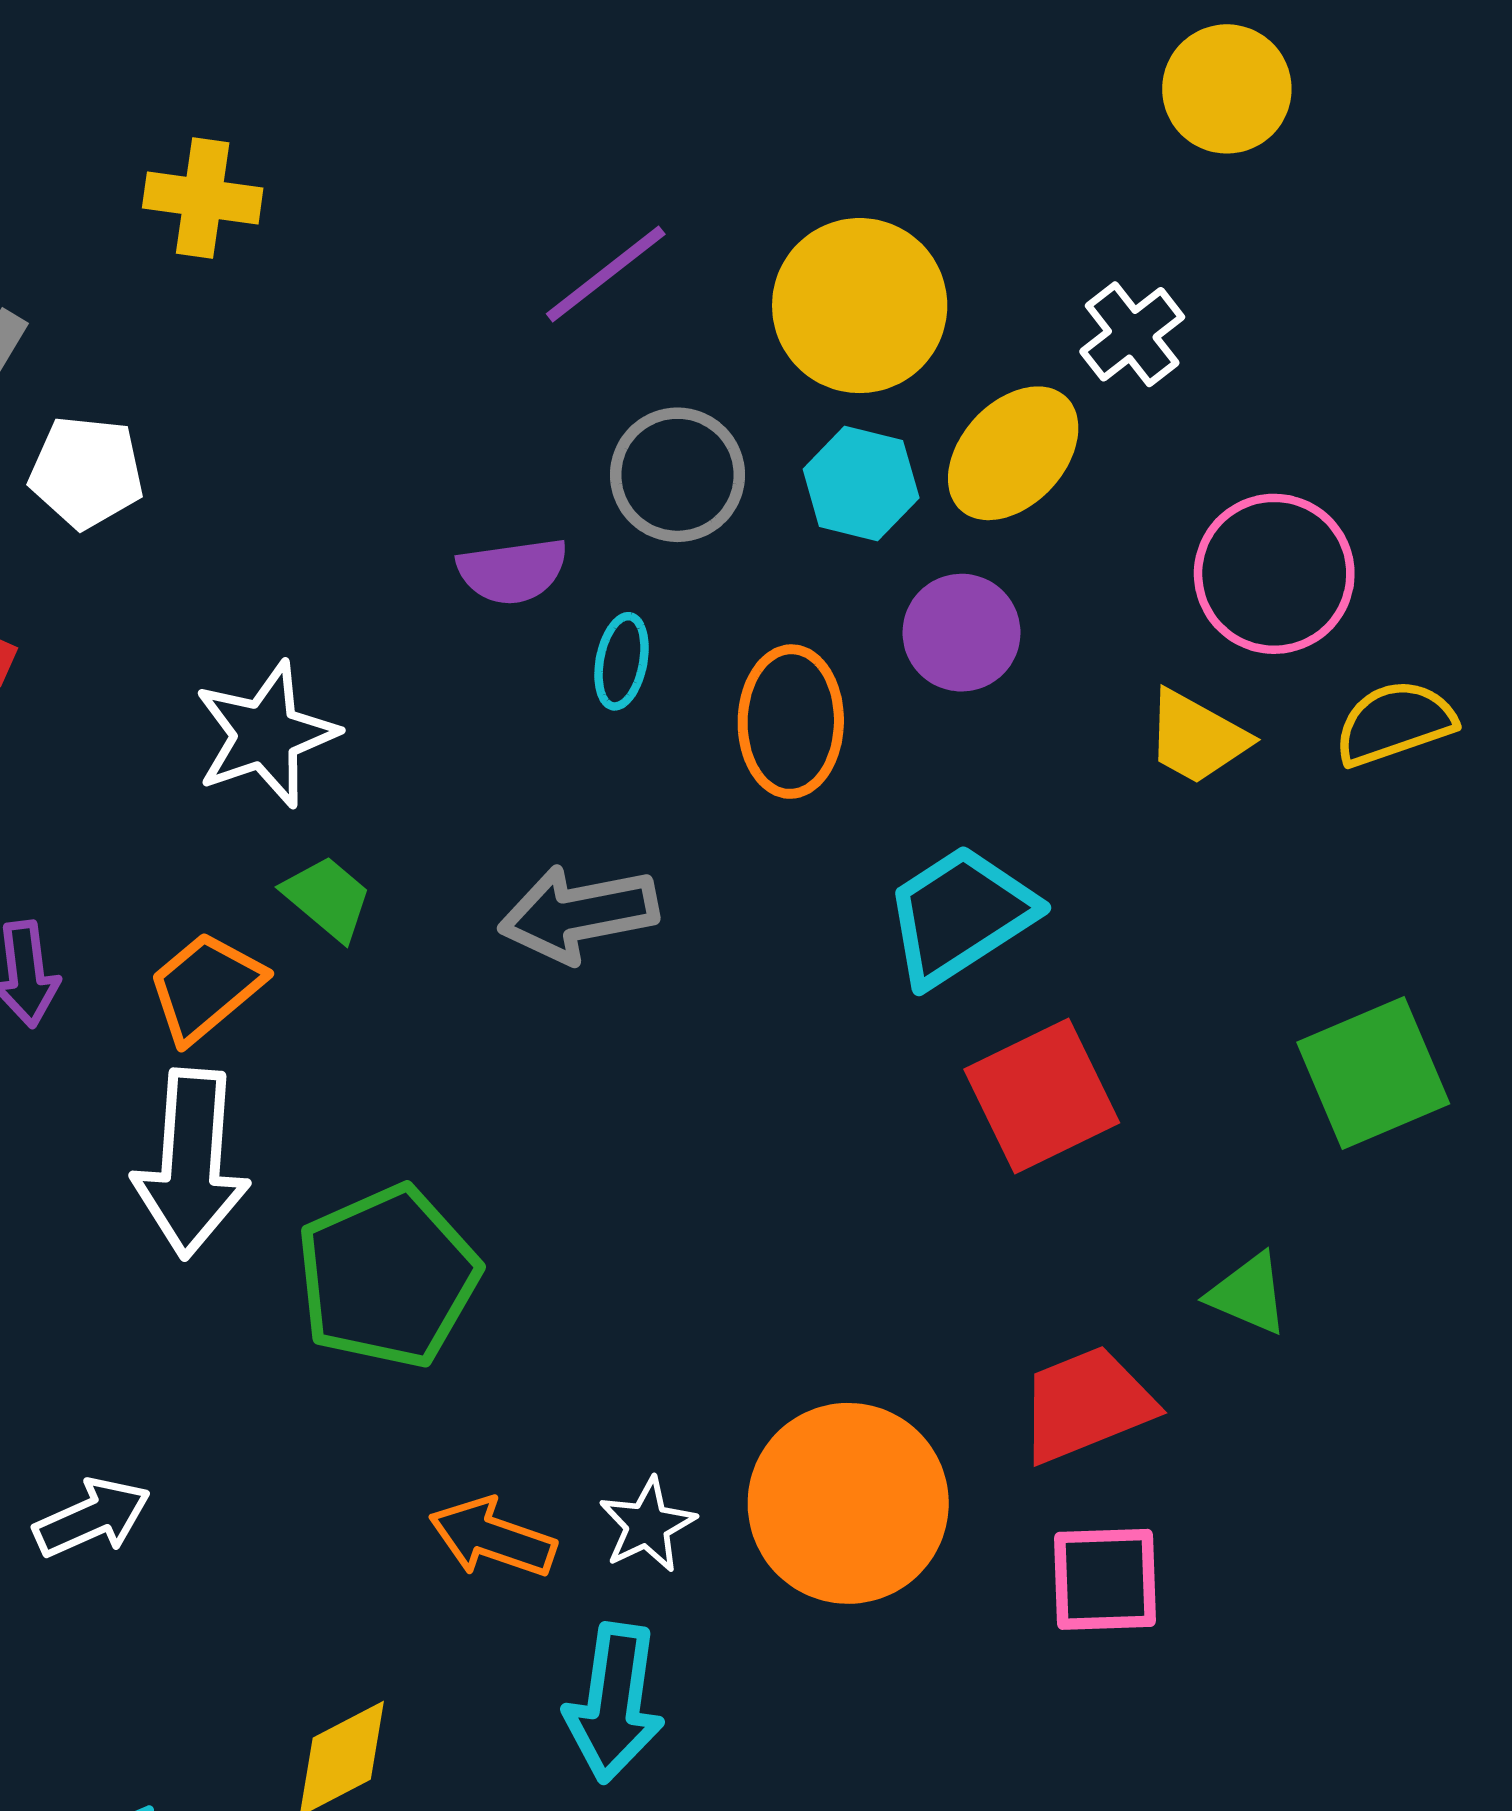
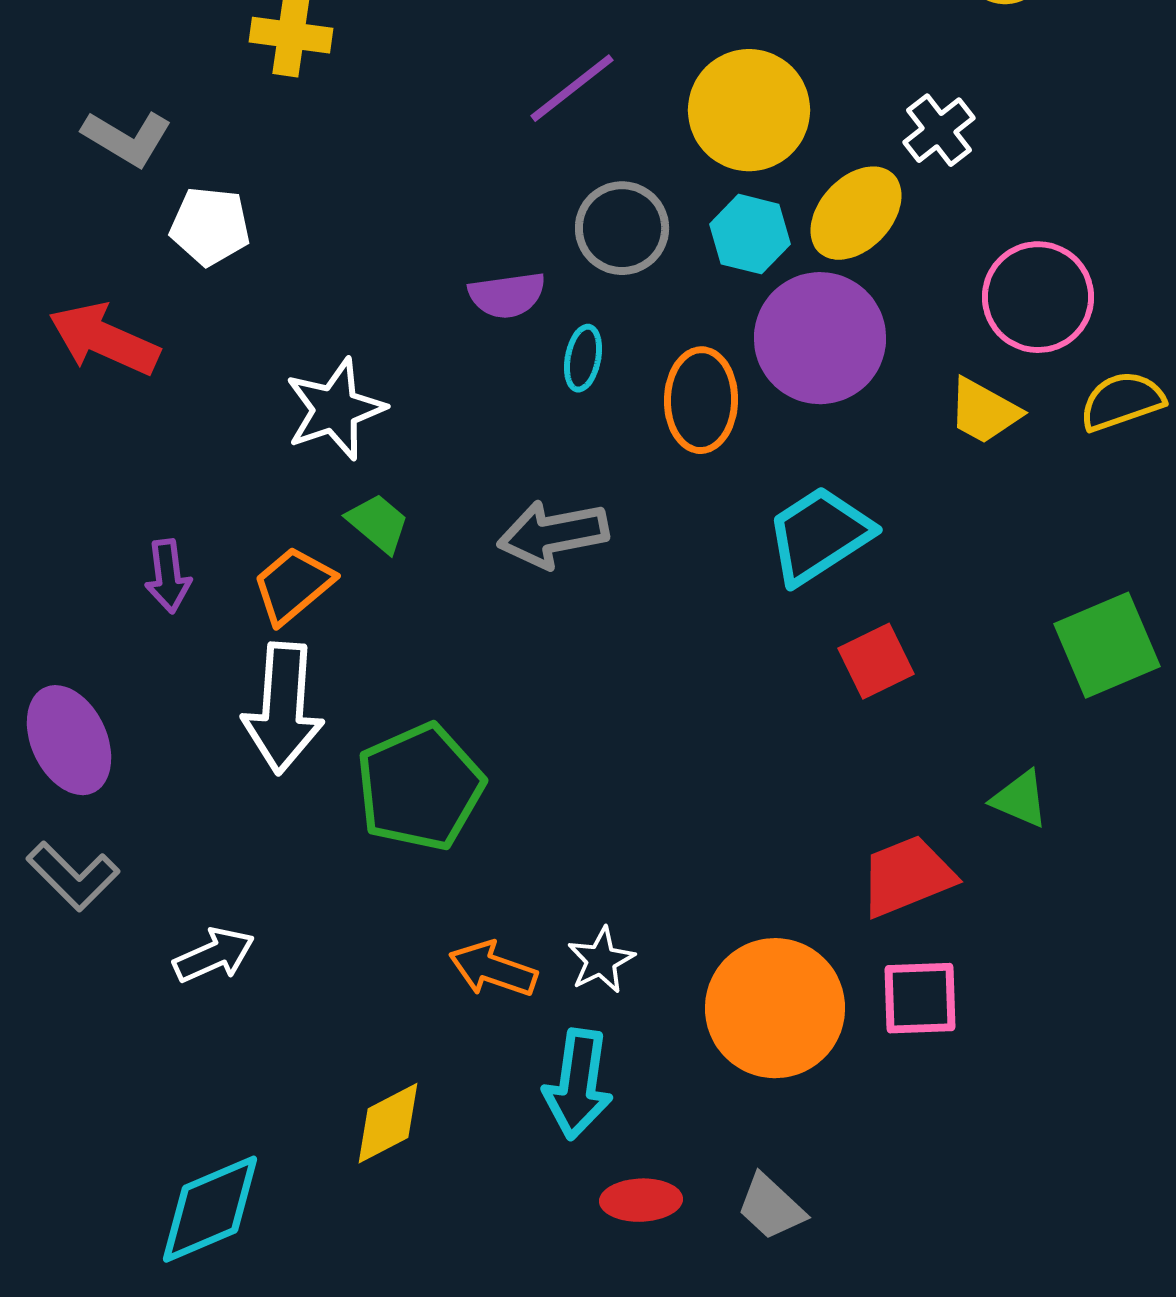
purple circle: (961, 633) -> (820, 338), size x1.6
red square: (1042, 1096) -> (876, 661), size x0.7
orange circle: (848, 1503) -> (775, 1008), moved

